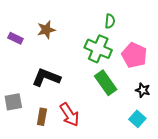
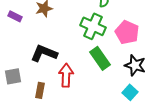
black star: (143, 90) -> (135, 65), size x1.5
red arrow: (70, 115) -> (66, 75), moved, turned -145

